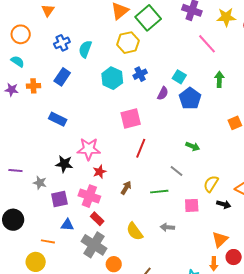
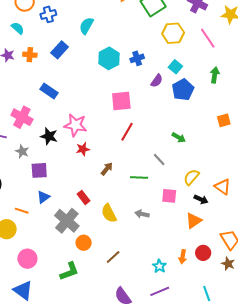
blue cross: (62, 43) -> (48, 14), moved
yellow hexagon: (128, 43) -> (173, 33), moved
pink cross: (89, 196) -> (22, 117), moved
red rectangle: (97, 219) -> (84, 197), moved
blue triangle: (67, 225) -> (43, 197), turned -48
orange triangle: (220, 239) -> (194, 221), moved

